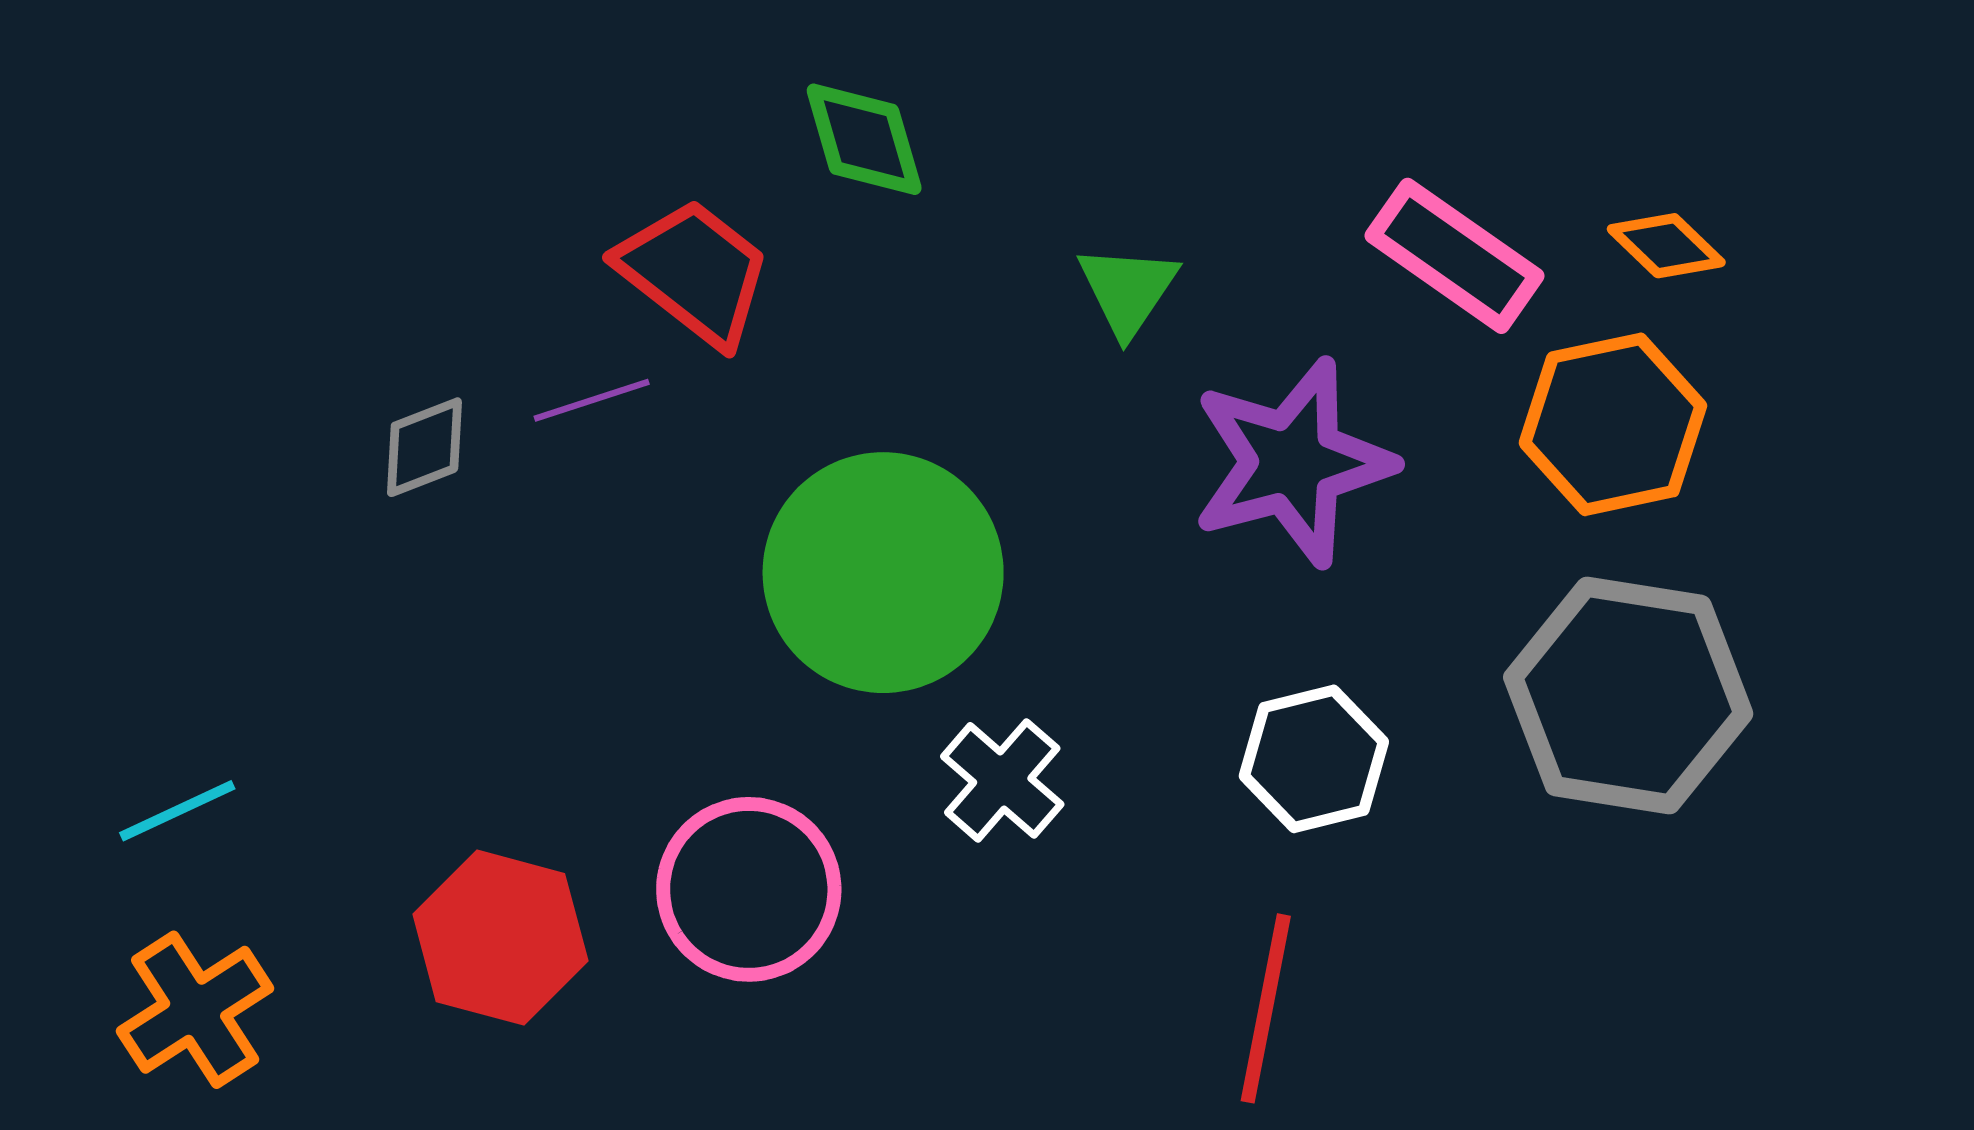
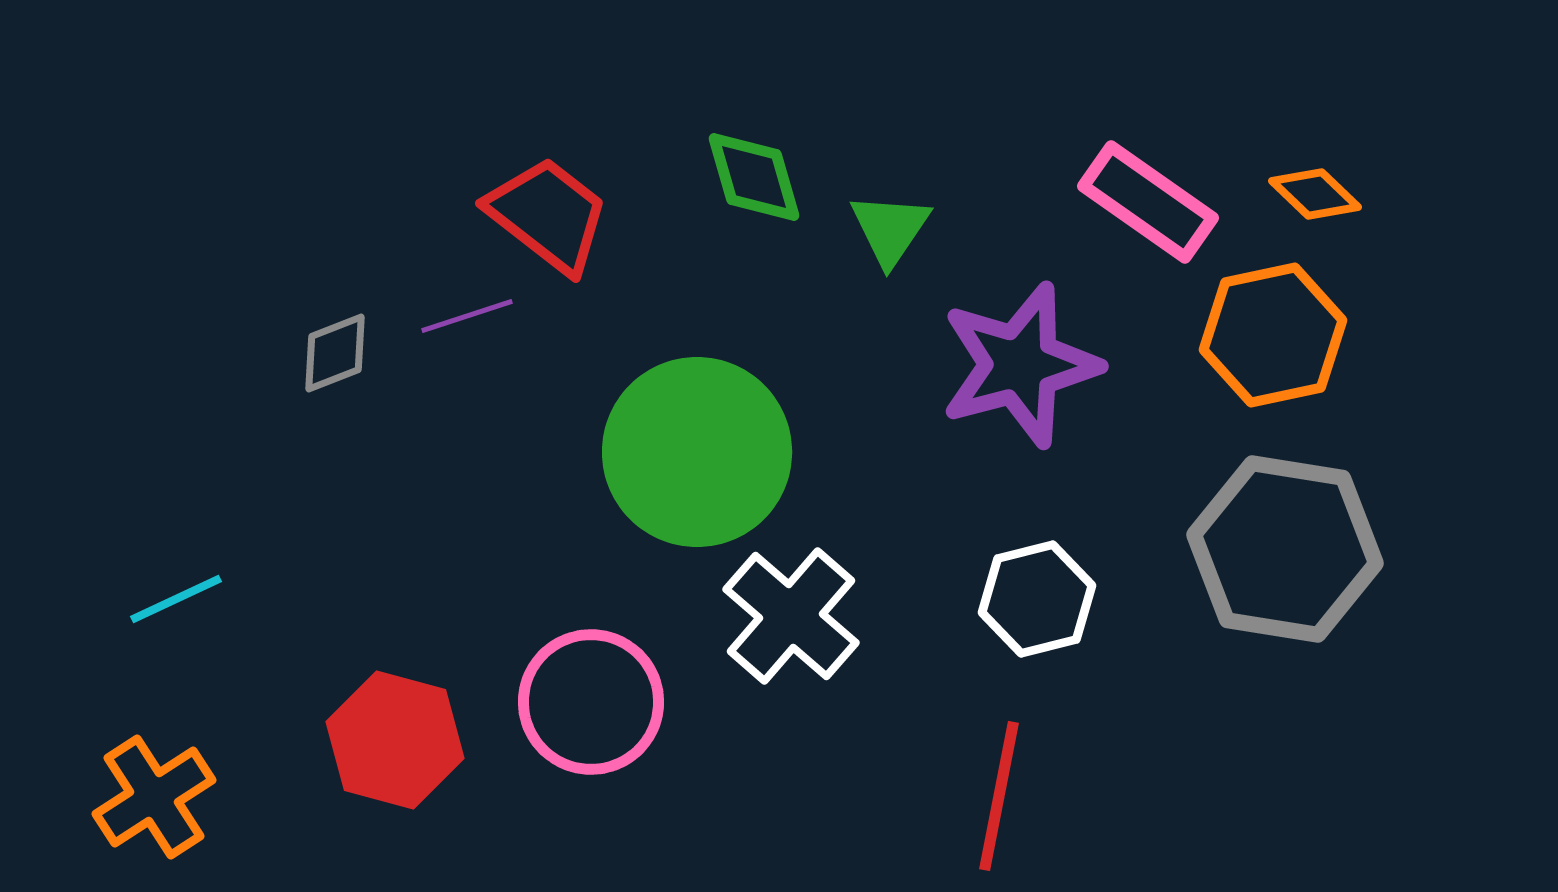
green diamond: (864, 139) -> (754, 177), moved
white cross: (1002, 780) -> (791, 616), size x1.4
cyan line: (177, 811) -> (176, 599), moved

